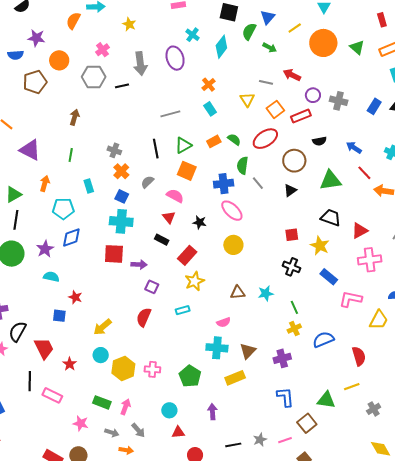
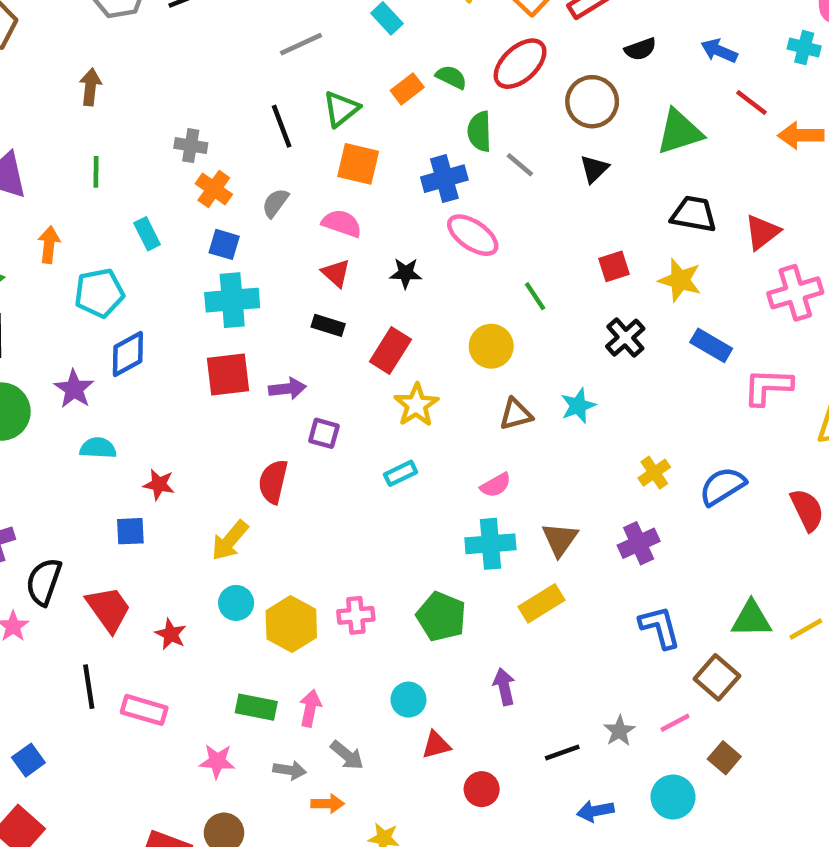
yellow circle: (233, 245) -> (491, 346), moved
black cross: (292, 267) -> (625, 338), turned 36
green line: (294, 307) -> (535, 296), moved
red semicircle: (144, 317) -> (273, 482), moved
yellow line: (352, 387) -> (806, 629), moved

